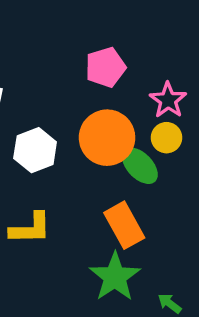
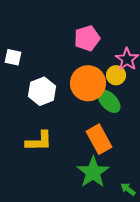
yellow circle: (166, 138) -> (116, 75), moved

